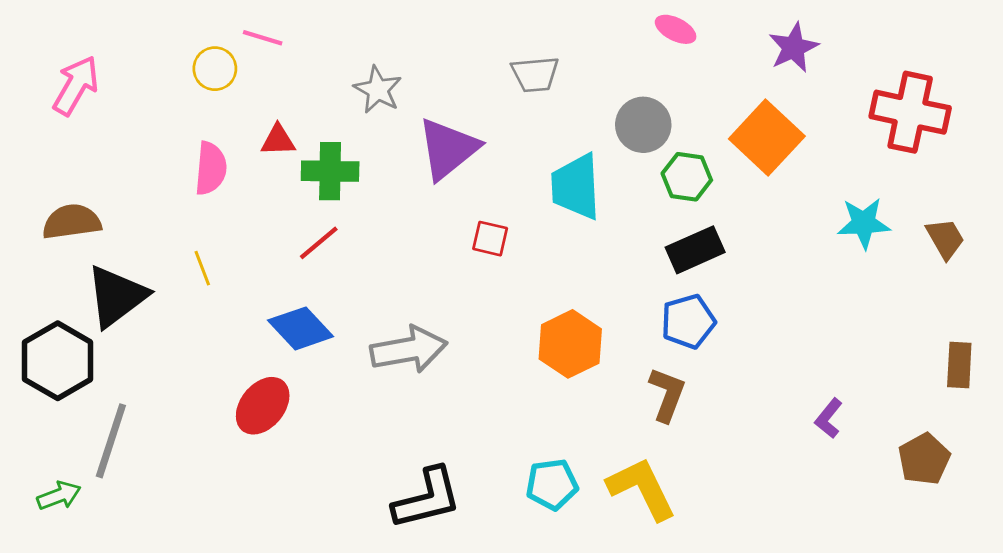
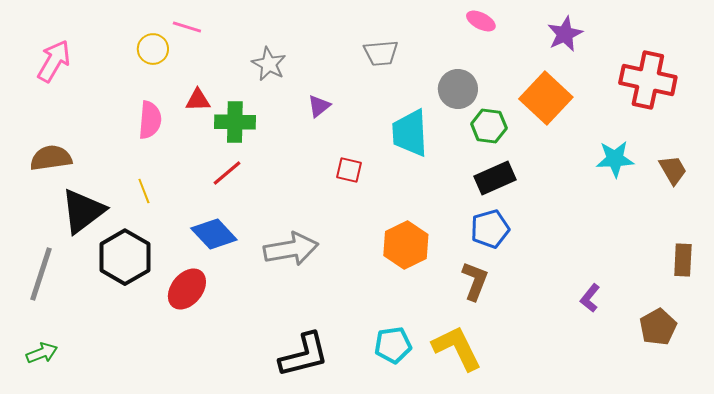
purple triangle: (448, 149) -> (319, 106), size x0.5
black hexagon: (58, 361) -> (125, 257), moved
gray line: (111, 441) -> (41, 274), moved

